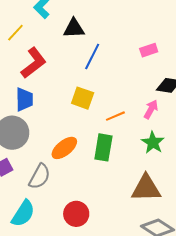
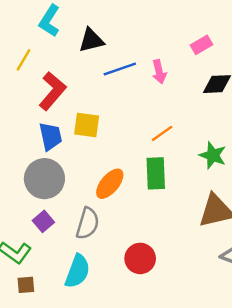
pink rectangle: (149, 50) -> (202, 45), moved
blue line: (92, 57) -> (120, 69), turned 56
yellow square: (83, 98) -> (87, 125), moved
pink arrow: (151, 109) -> (159, 72), moved, turned 150

